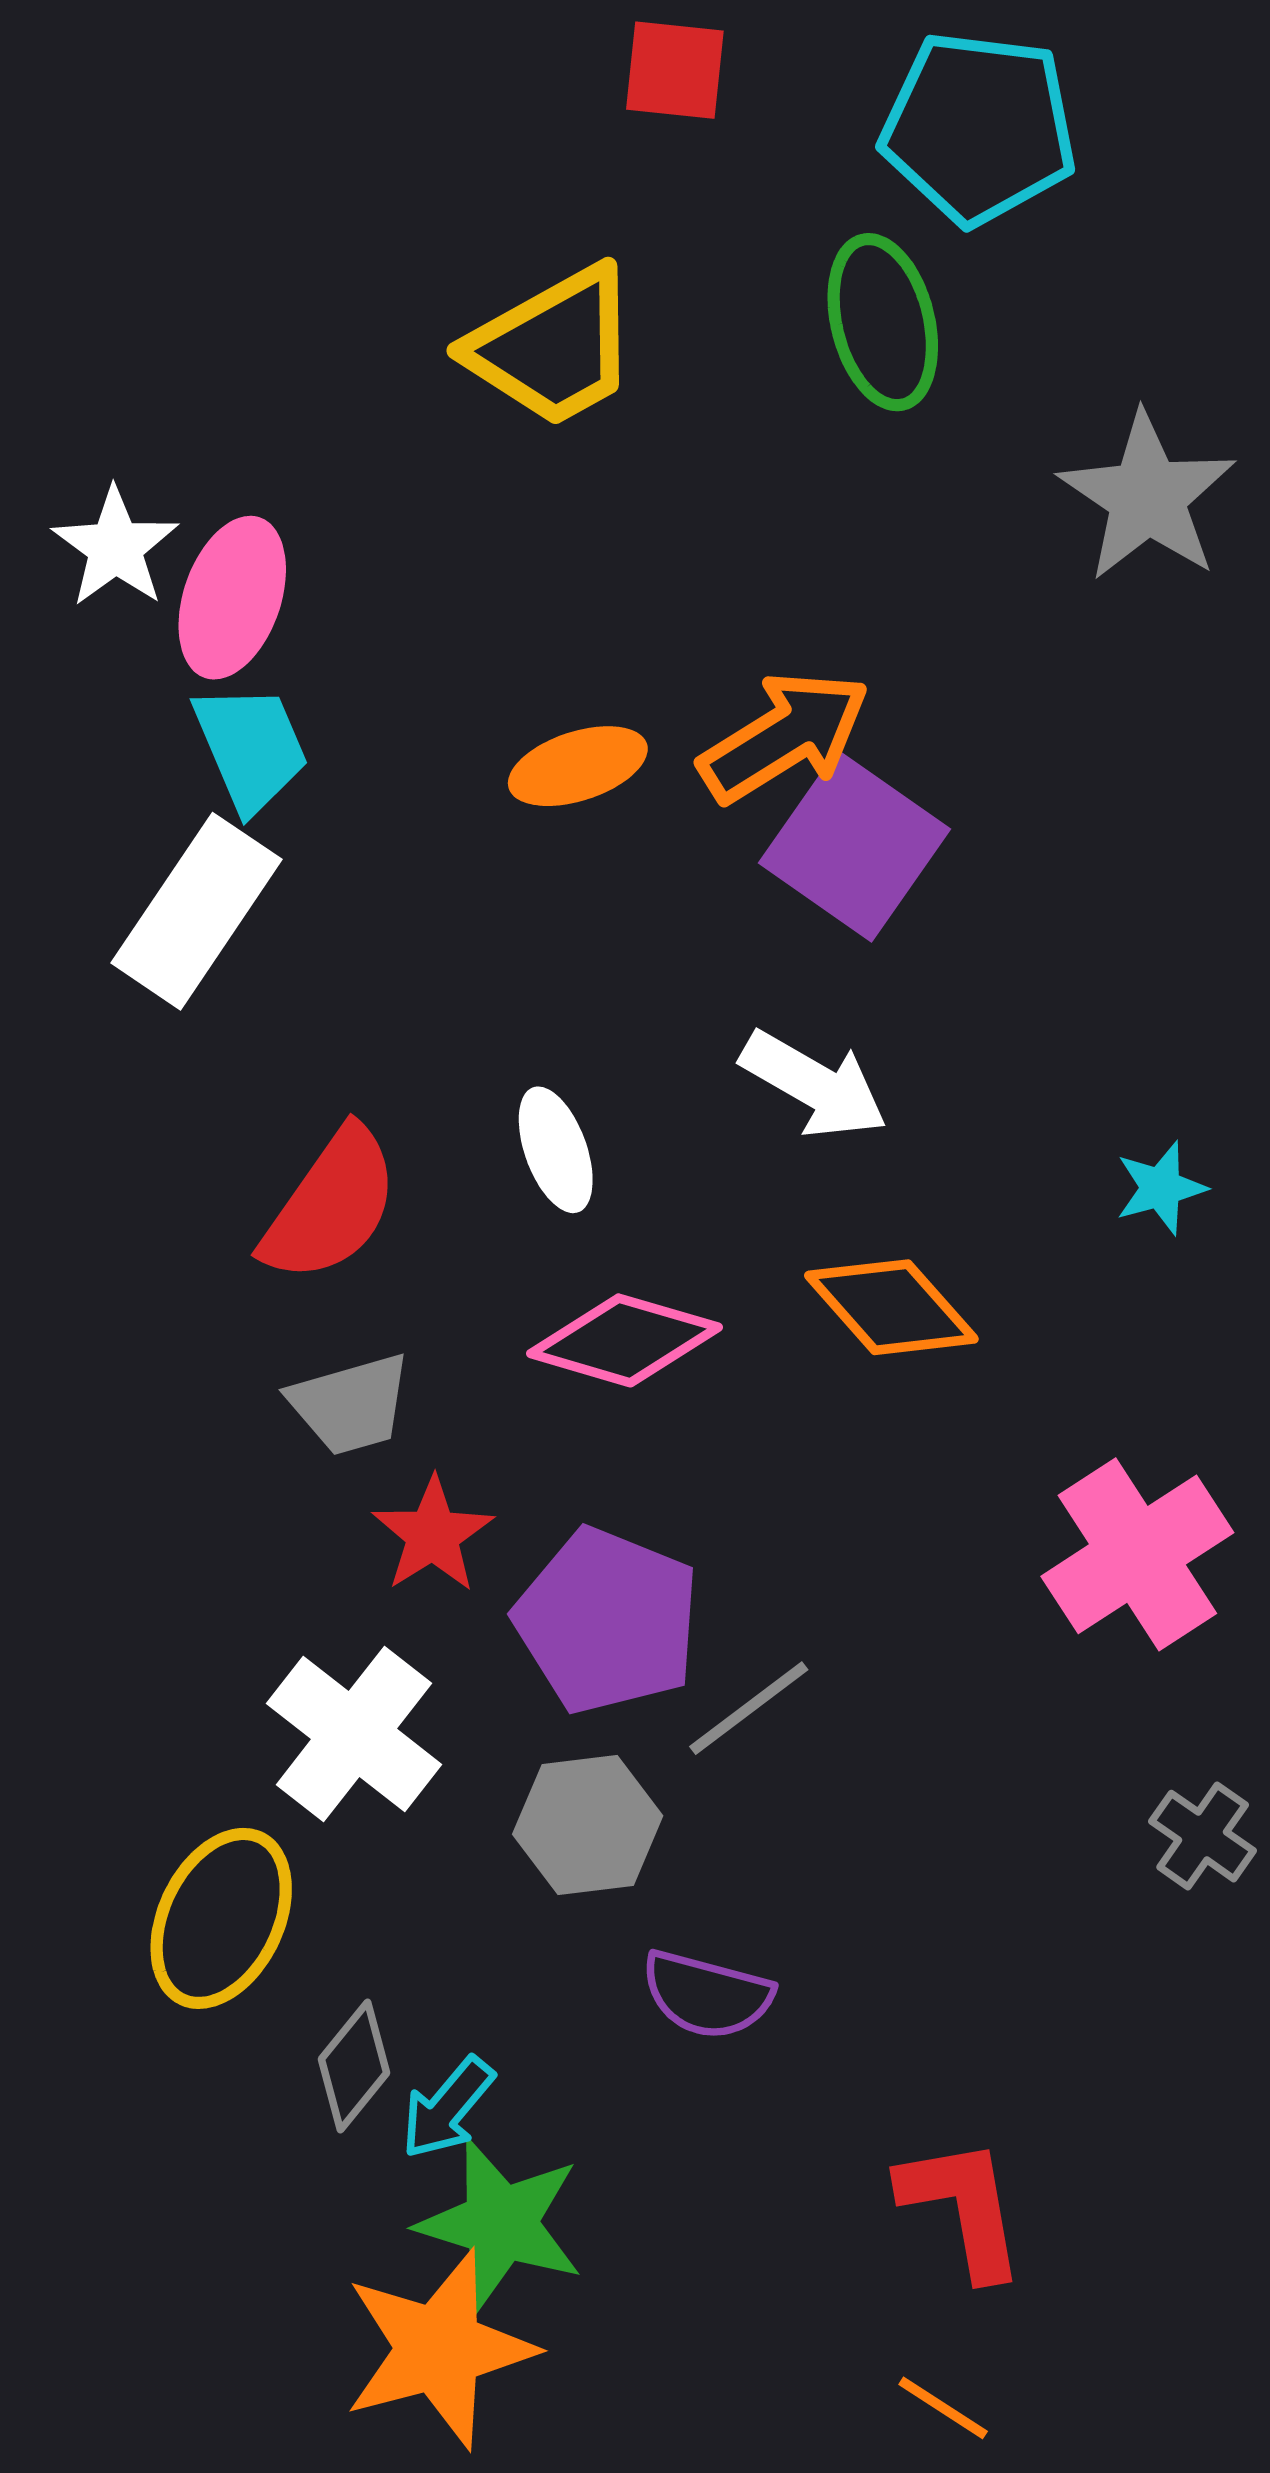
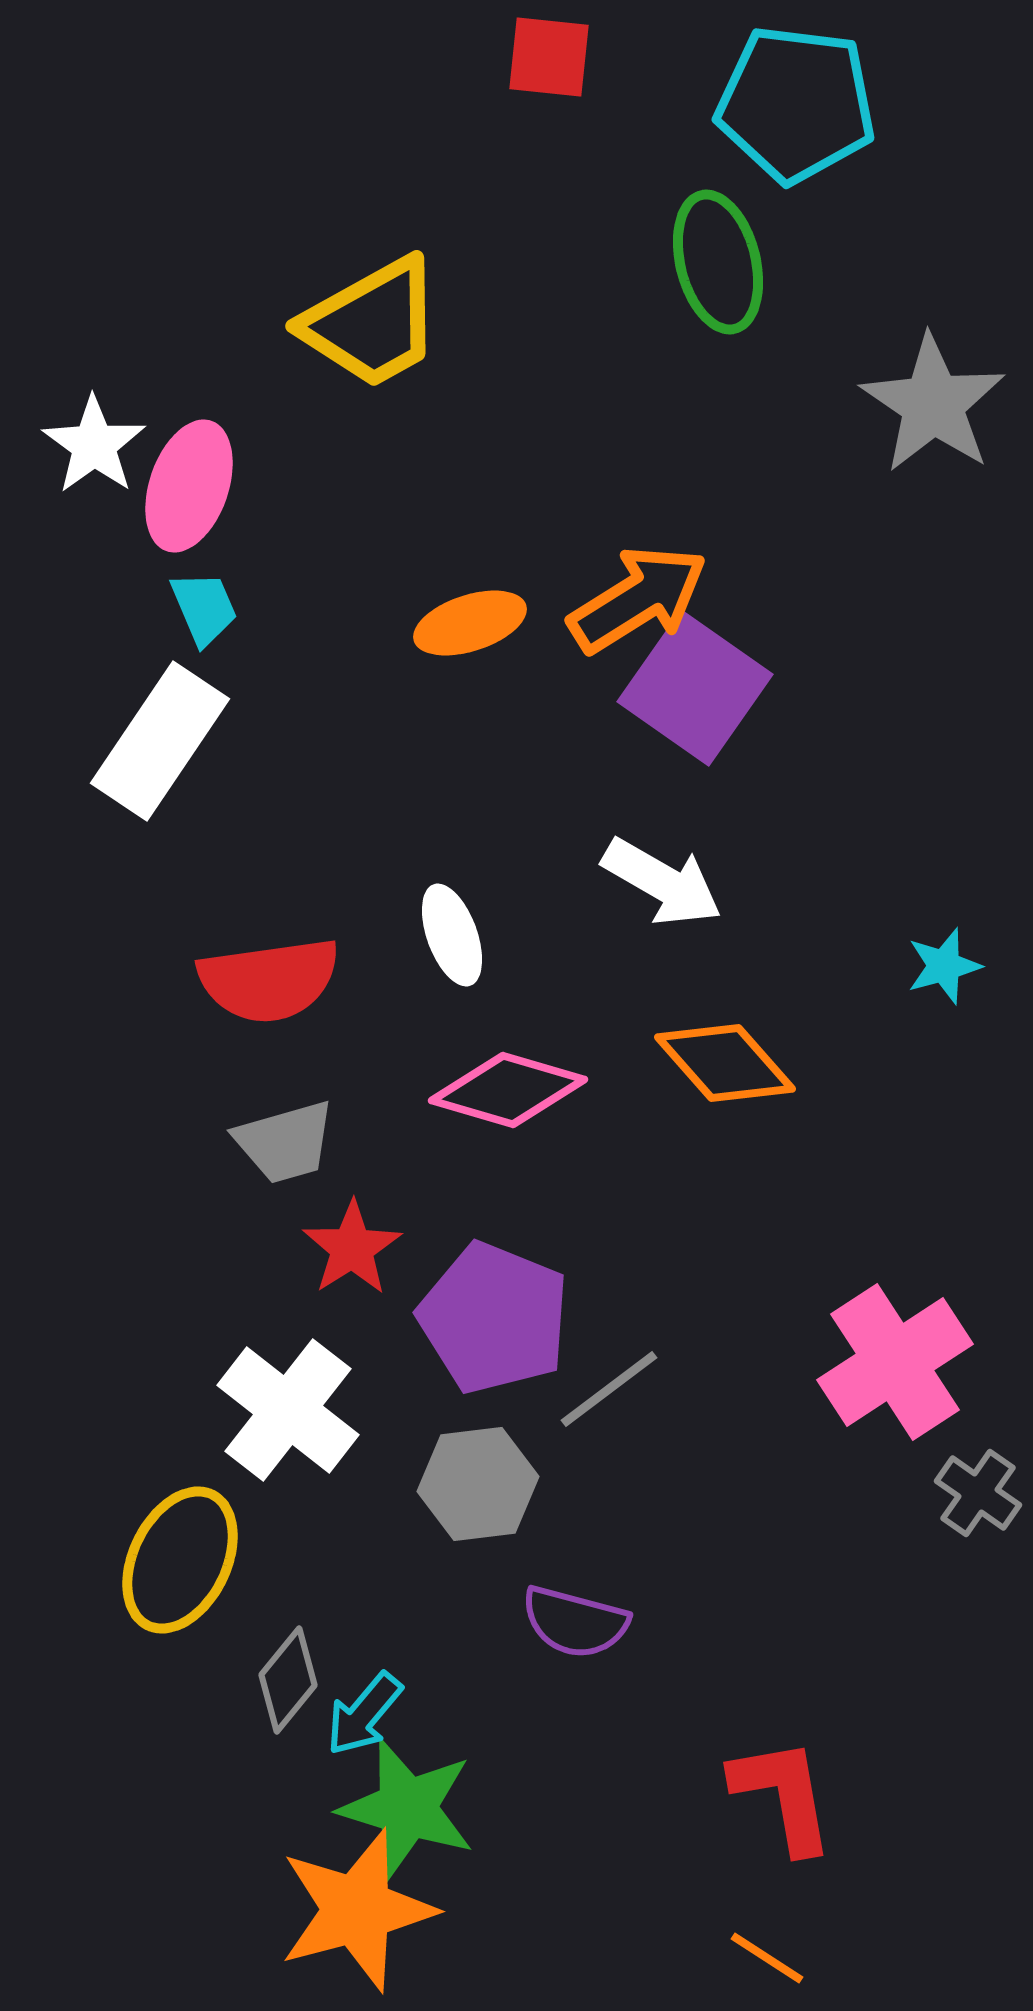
yellow trapezoid: (553, 347) -> (372, 323), moved
cyan trapezoid: (251, 748) -> (204, 608), size x0.7
red semicircle: (331, 1205) -> (269, 980), turned 47
pink cross: (1137, 1554) -> (895, 1362), moved

